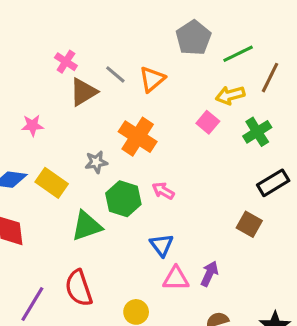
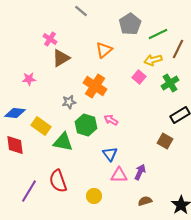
gray line: (115, 74) -> (81, 11), moved
yellow rectangle: (52, 183) -> (41, 126), moved
green triangle: (87, 226) -> (63, 142), turned 30

